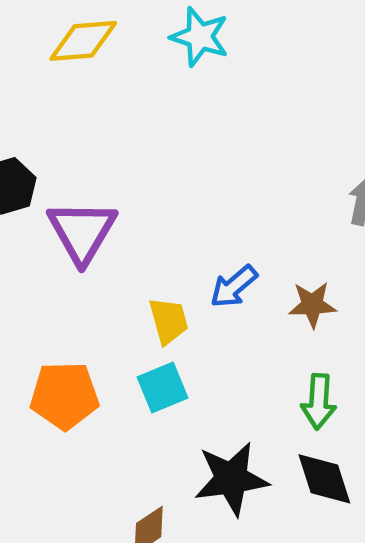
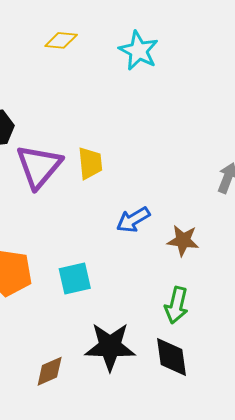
yellow diamond: (83, 41) -> (61, 40), size x0.7
yellow trapezoid: (169, 321) -> (90, 163), moved

